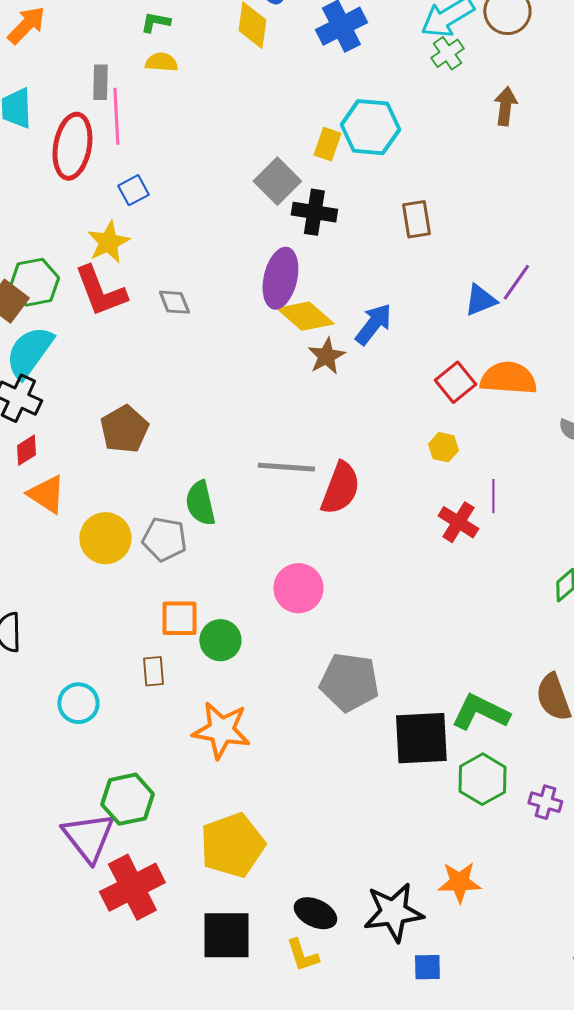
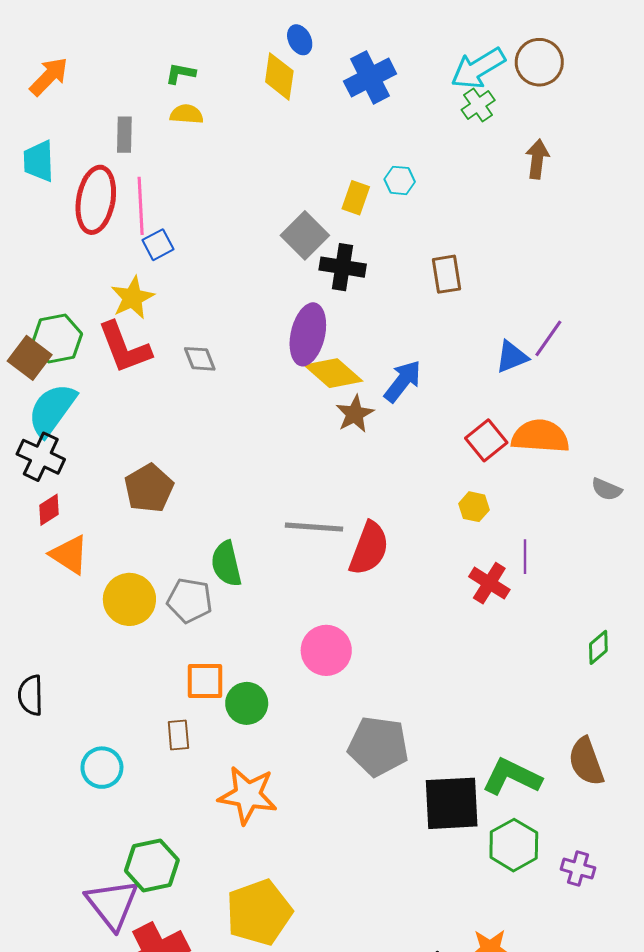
pink line: (116, 116) -> (141, 206), moved
cyan hexagon: (370, 127) -> (400, 180), size x0.5

